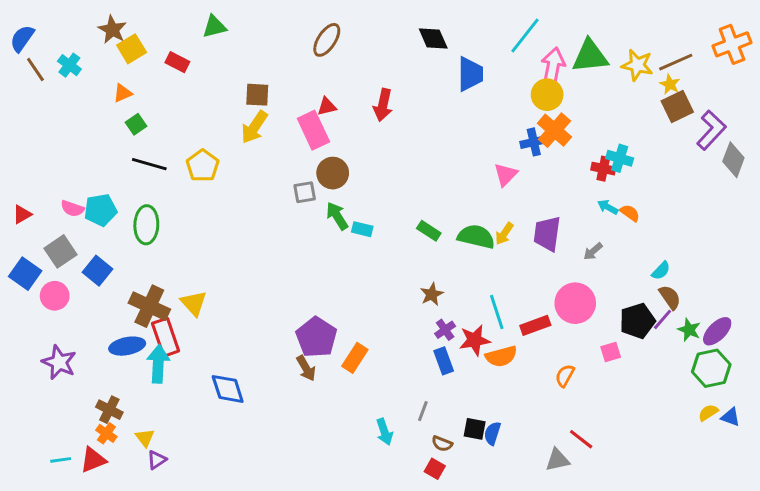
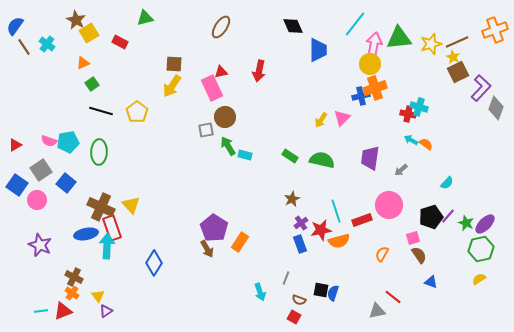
yellow star: (637, 65) -> (431, 44), turned -30
orange cross: (554, 130) -> (375, 88), turned 30
yellow arrow: (504, 234) -> (321, 120), moved
brown semicircle: (670, 297) -> (419, 255), moved
blue diamond: (228, 389) -> (154, 263), turned 50
blue triangle: (730, 417) -> (431, 282), moved

